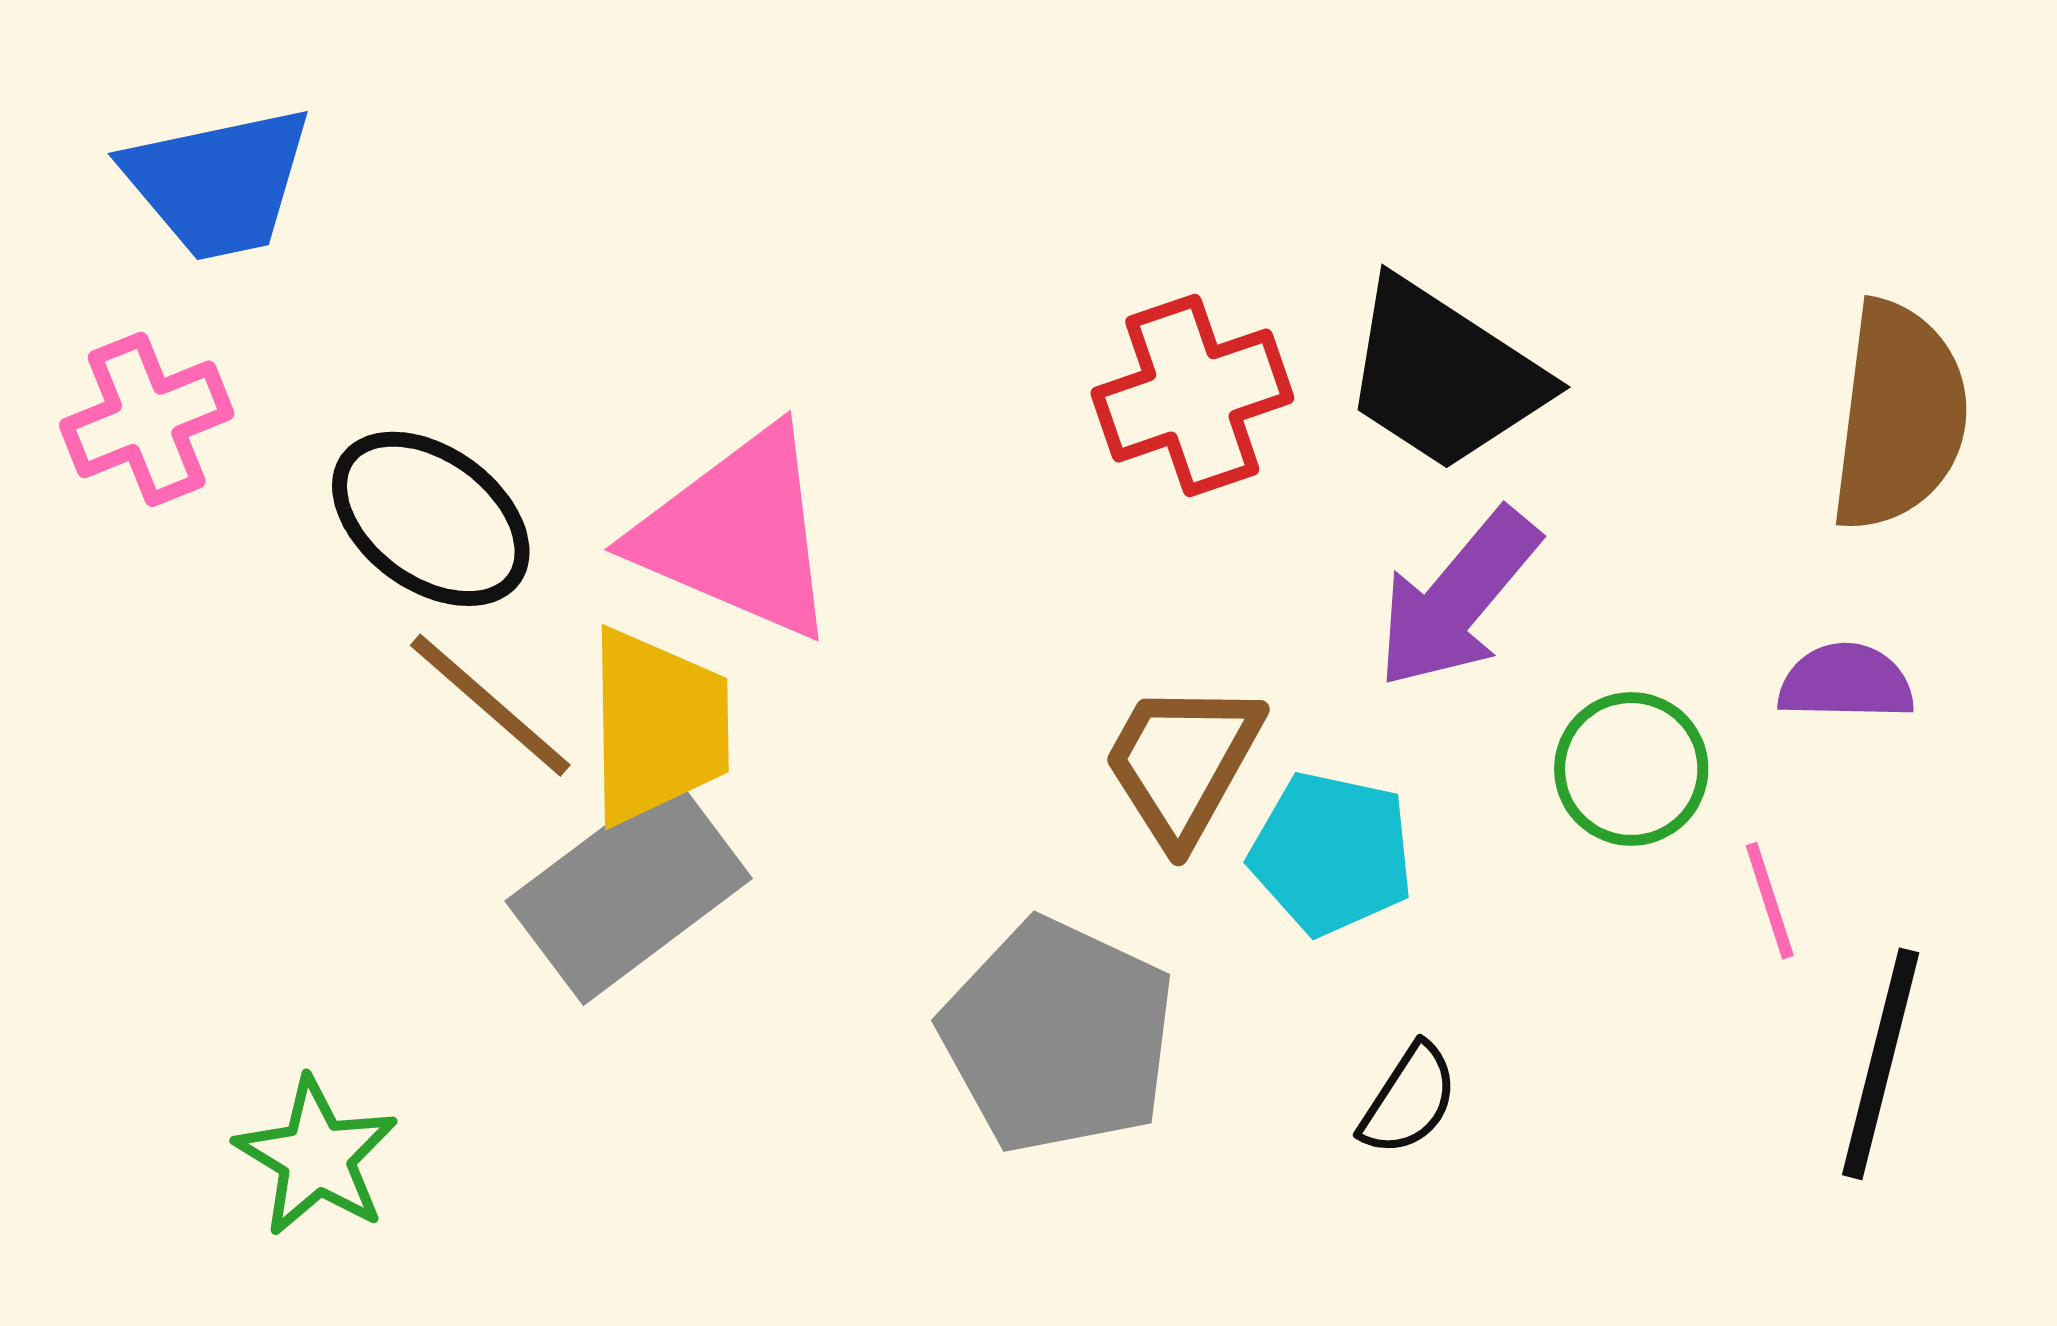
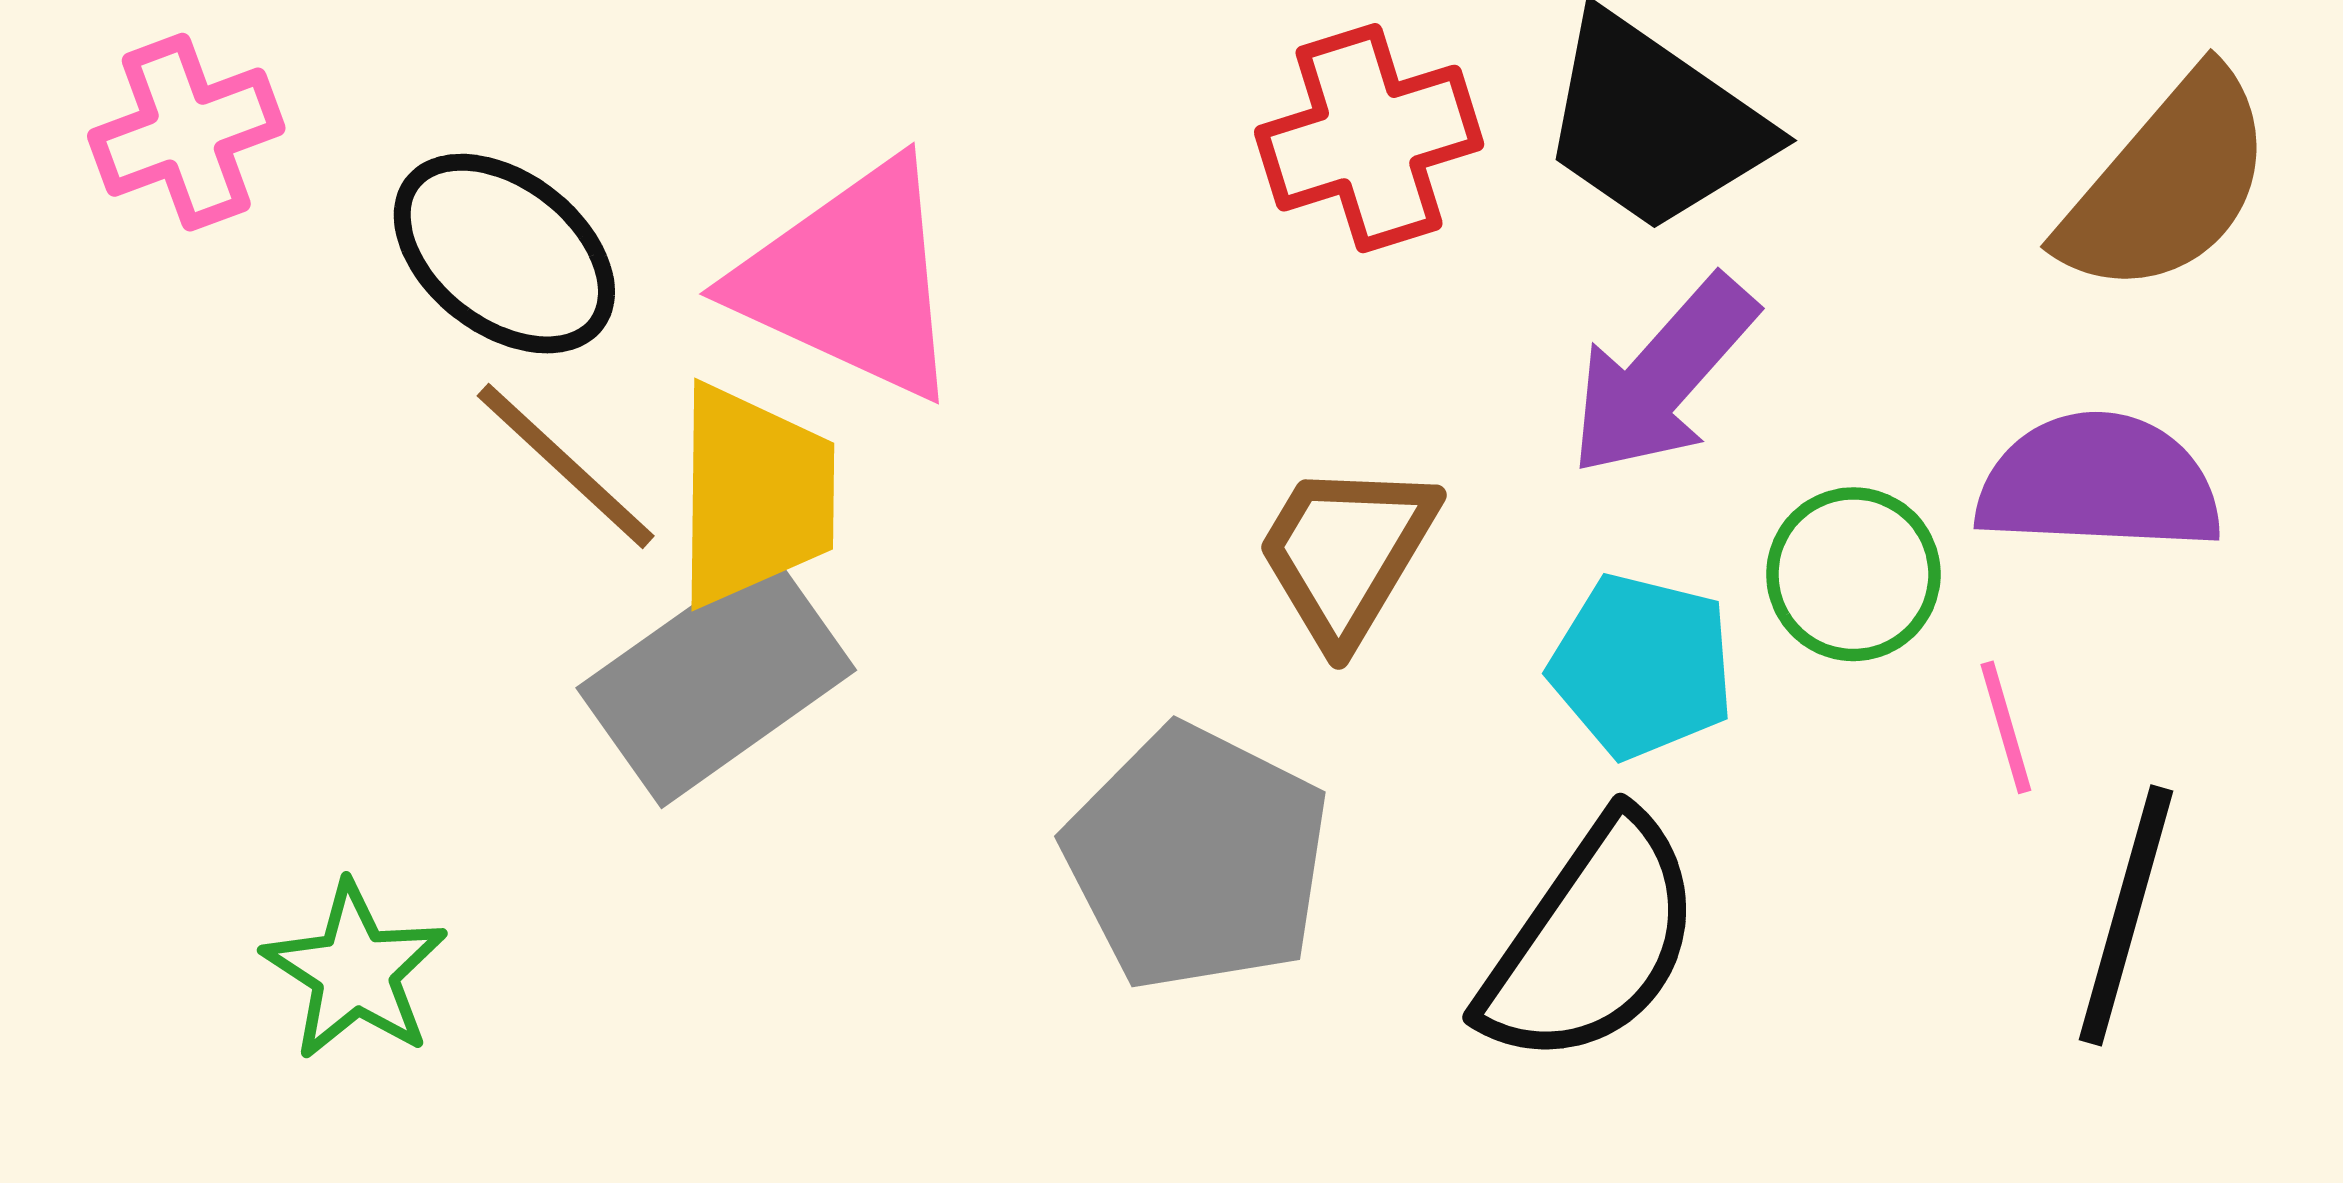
brown semicircle: (1899, 416) -> (2167, 184), turned 32
purple semicircle: (1846, 682) -> (2099, 483), size x1.6
cyan pentagon: (1332, 853) -> (1642, 666), moved
black semicircle: (1409, 1100) -> (1592, 941), size x2.0

